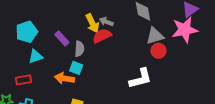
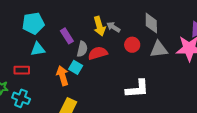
red semicircle: (102, 36) -> (98, 53), moved
red circle: (158, 51) -> (132, 45), moved
orange arrow: (64, 78) -> (62, 76), turned 54

